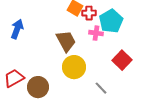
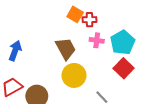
cyan pentagon: (111, 21) -> (123, 42), moved
blue arrow: (17, 29) -> (15, 51), moved

